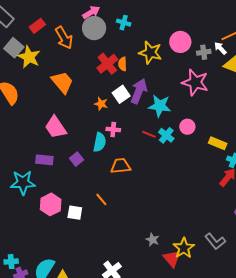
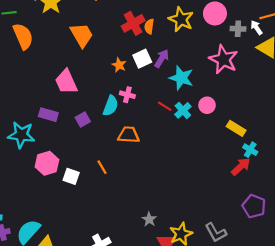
purple arrow: (139, 91) -> (162, 58), size x0.7

